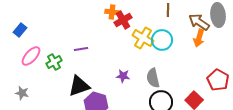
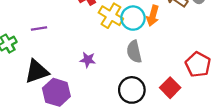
orange arrow: (199, 38) -> (153, 16), moved
gray semicircle: (153, 78) -> (134, 52), moved

